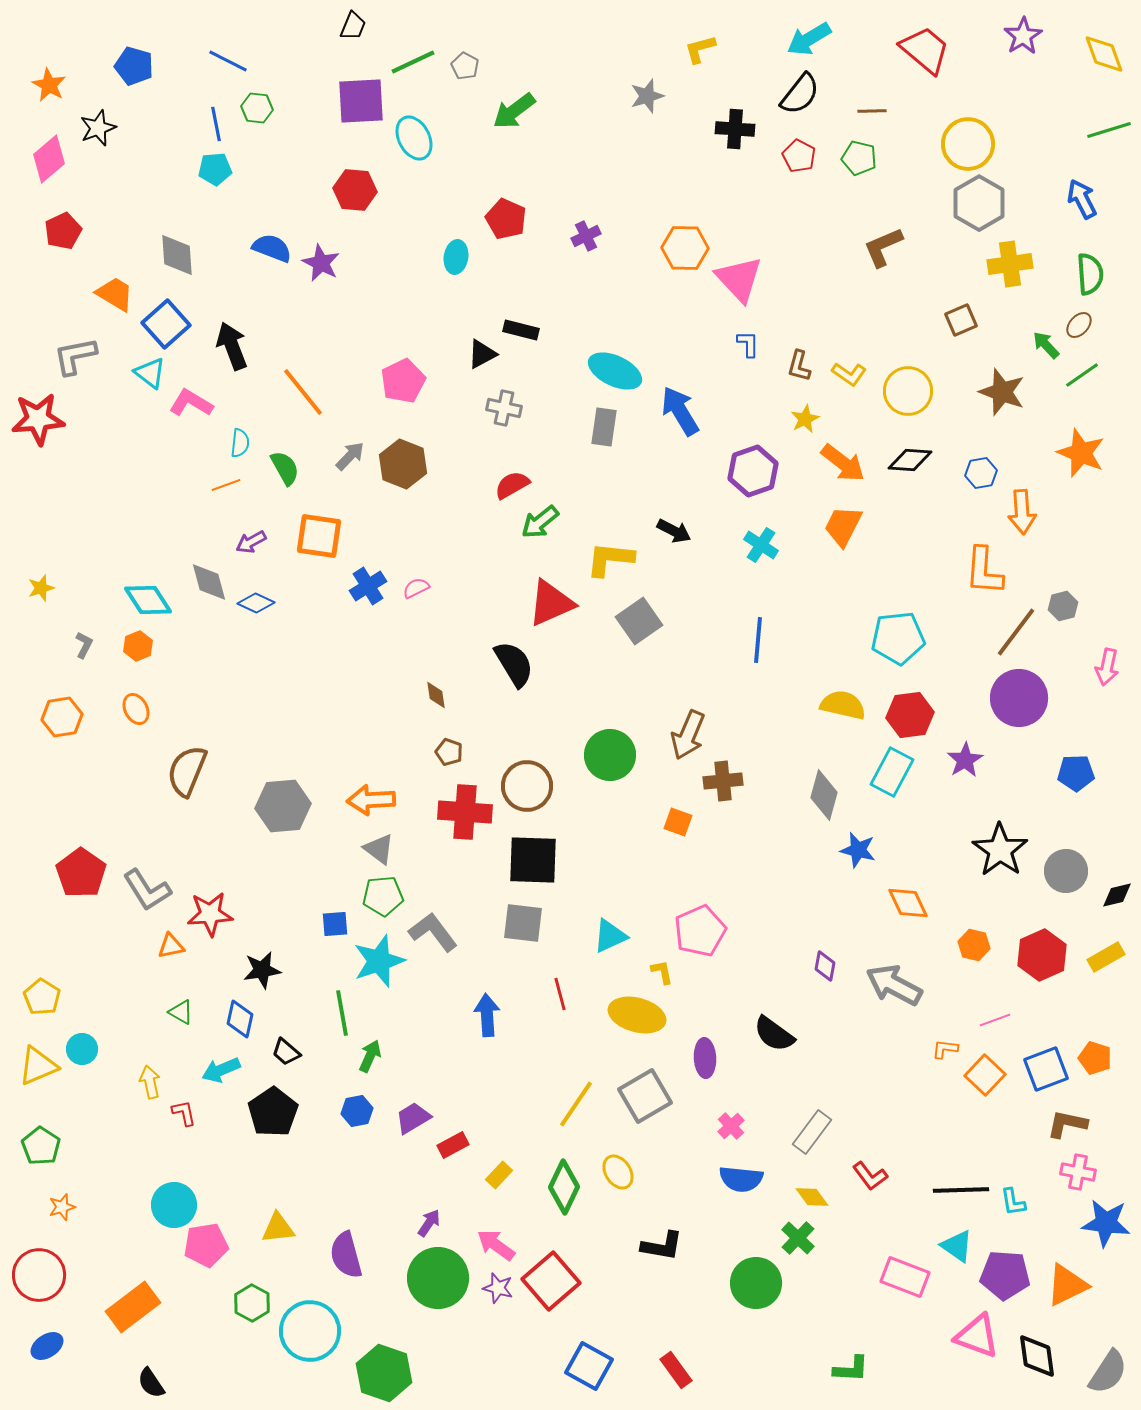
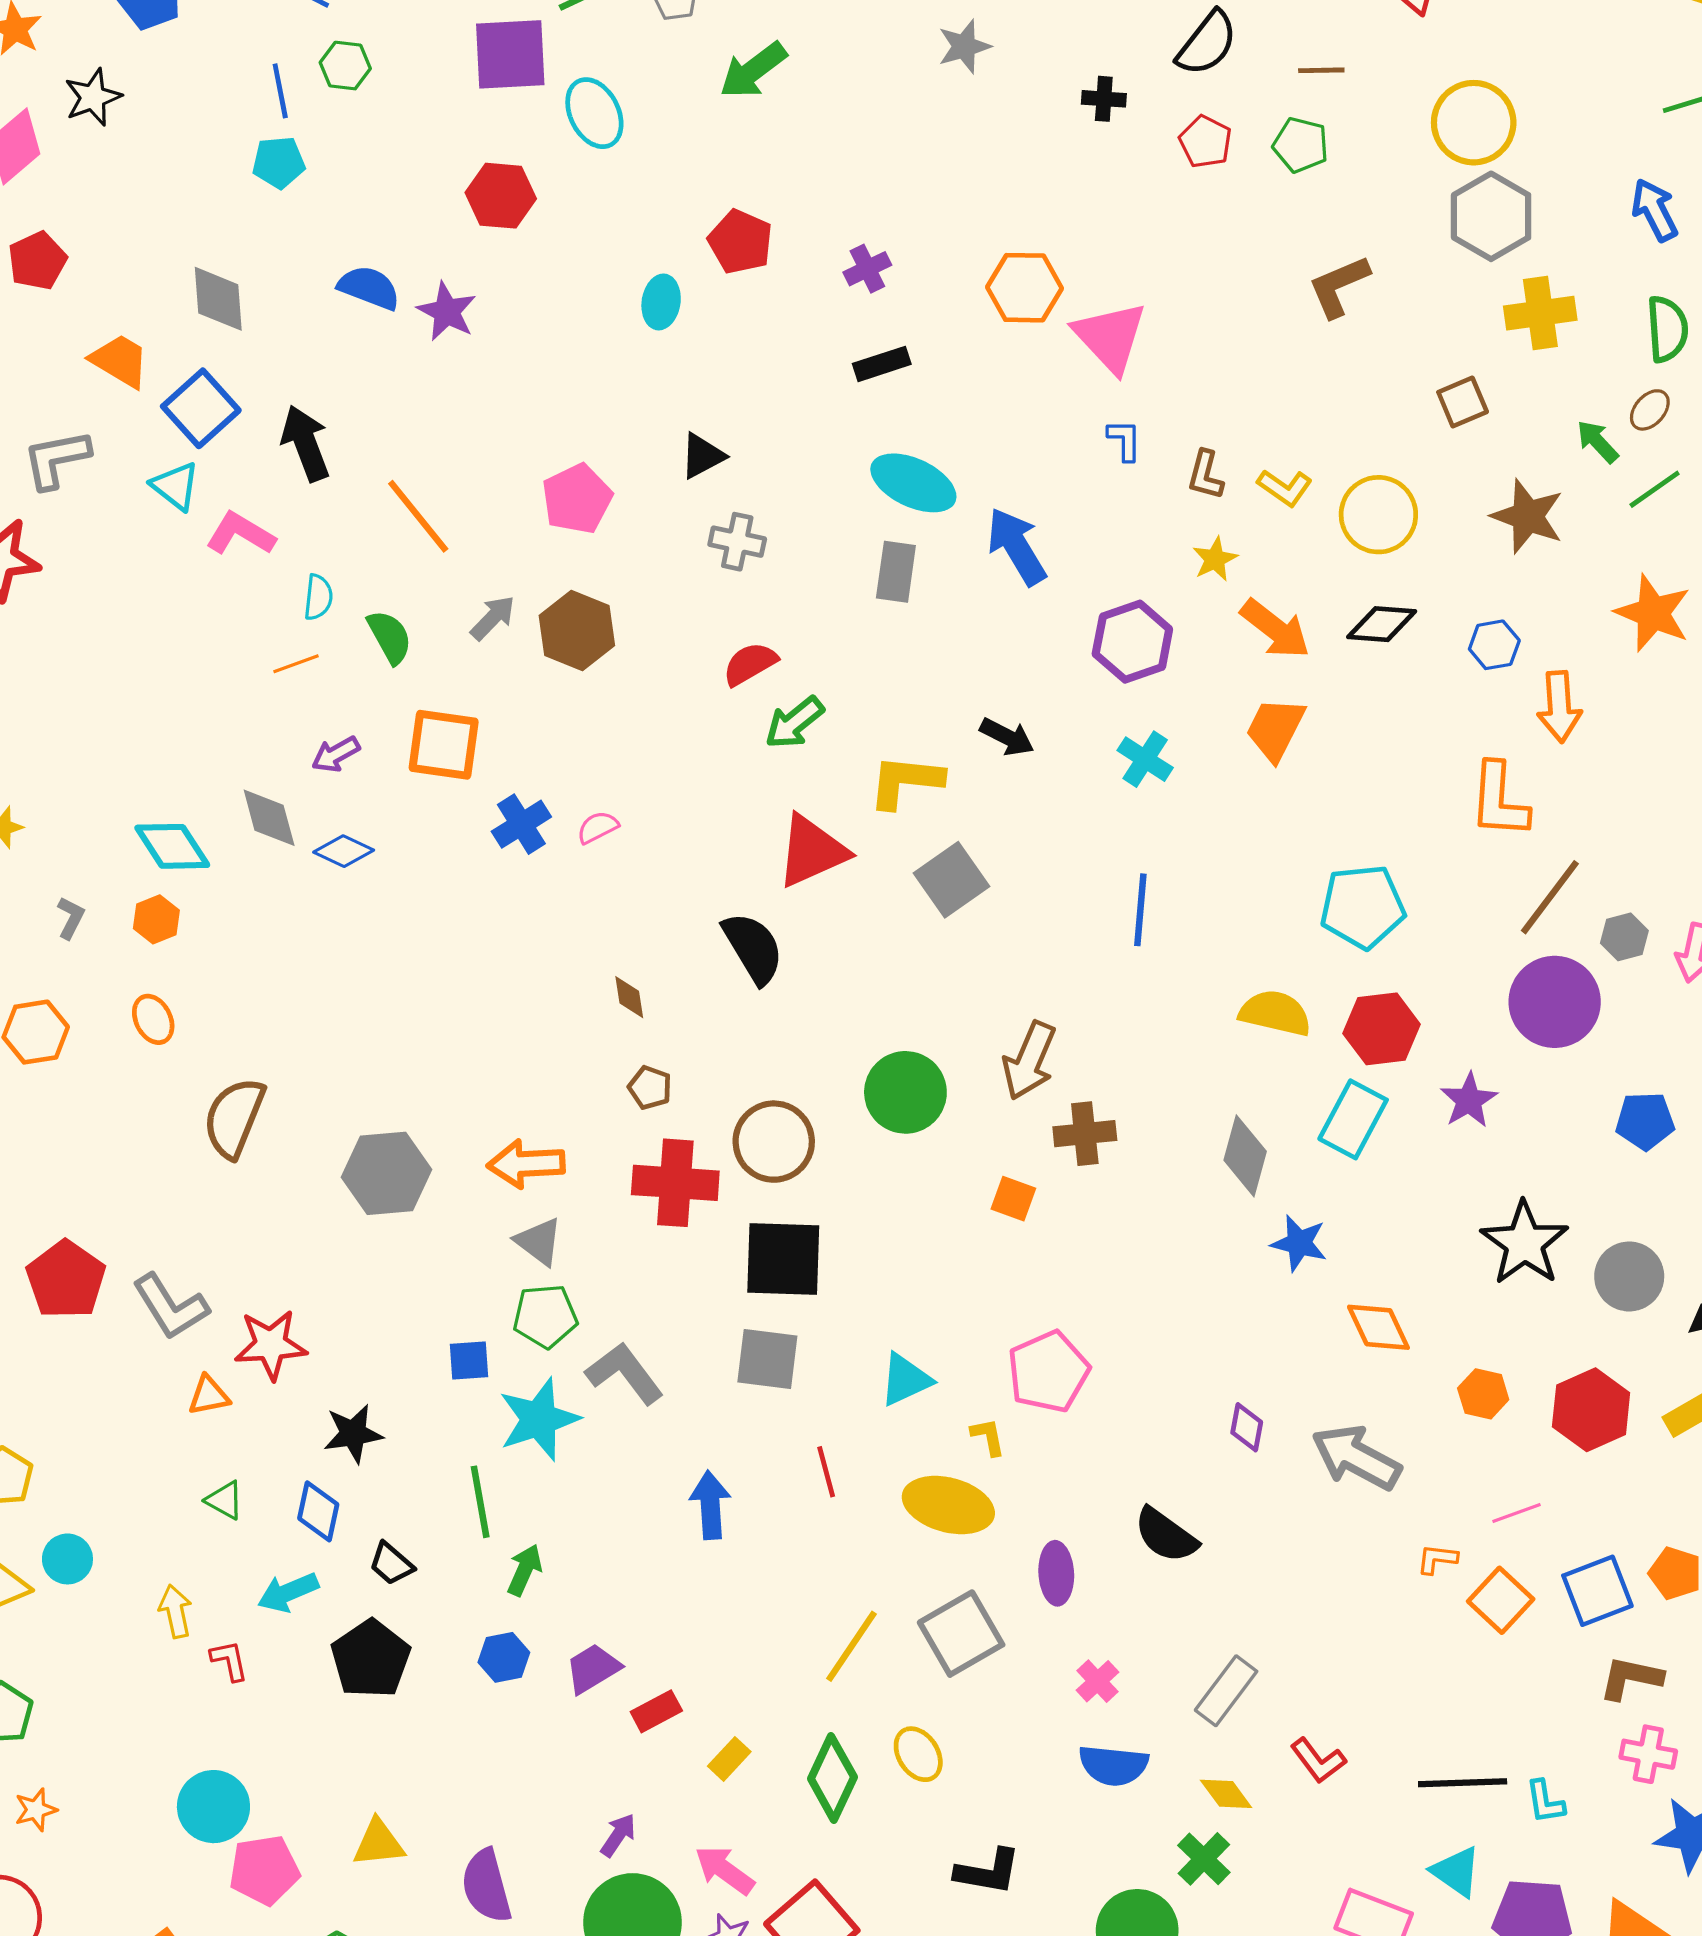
black cross: (735, 129) -> (1104, 99), size x0.7
black rectangle: (521, 330) -> (882, 364), moved, turned -32
gray hexagon: (1063, 606) -> (1624, 937), moved

